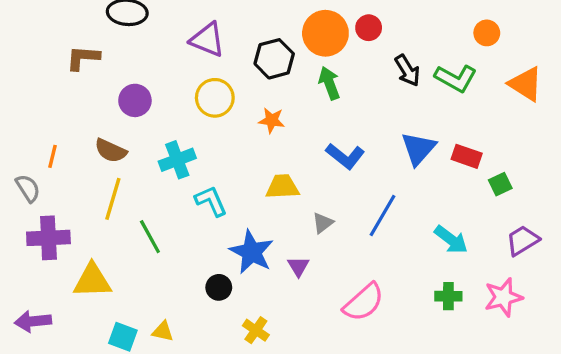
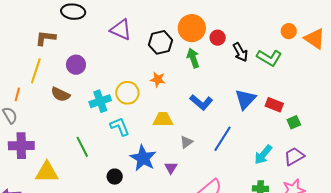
red circle: (369, 28) -> (218, 38), moved
orange triangle: (526, 84) -> (315, 39), moved
yellow circle: (215, 98) -> (127, 93), moved
orange line: (52, 156) -> (17, 94), moved
yellow line: (113, 199) -> (36, 71), moved
cyan arrow: (451, 240) -> (263, 155), turned 90
purple trapezoid: (523, 240) -> (294, 156), moved
black circle: (219, 287) -> (115, 177), moved

